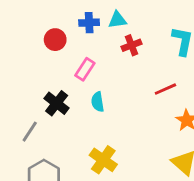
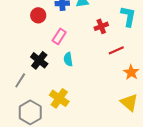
red cross: (132, 45) -> (101, 26), moved
yellow cross: (103, 160) -> (59, 98), moved

